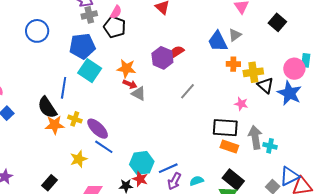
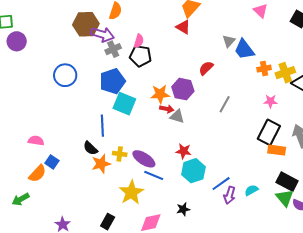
gray triangle: (235, 35) -> (229, 41), moved
purple hexagon: (162, 58) -> (183, 89), moved
pink star: (241, 104) -> (271, 101), moved
black semicircle: (47, 107) -> (90, 148), size x0.7
black rectangle: (225, 128) -> (269, 132), turned -55
yellow star: (79, 159) -> (131, 192), size x1.4
cyan hexagon: (142, 163) -> (193, 171), moved
red star: (140, 179) -> (184, 151), moved

